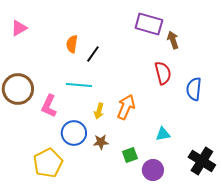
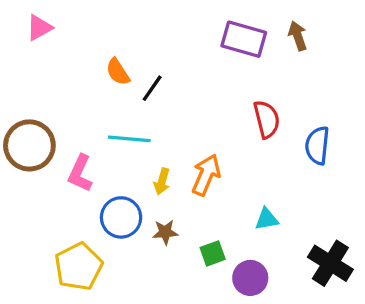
pink triangle: (19, 28) -> (39, 28), moved
brown arrow: (173, 40) -> (298, 36), moved
orange semicircle: (72, 44) -> (118, 72), turned -42

